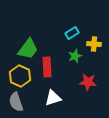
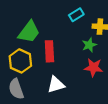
green star: (75, 56) -> (89, 45), moved

